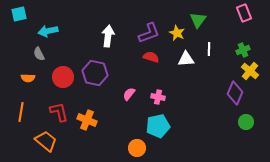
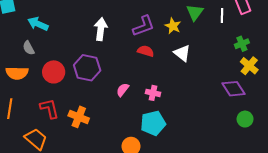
cyan arrow: (48, 31) -> (38, 24), turned 36
white line: (209, 49) -> (222, 15), moved
white triangle: (186, 59) -> (182, 53), turned 42
orange semicircle: (28, 78) -> (17, 73), size x1.5
purple diamond: (235, 93) -> (234, 89), turned -55

